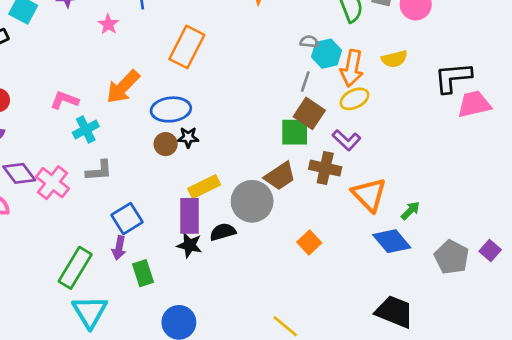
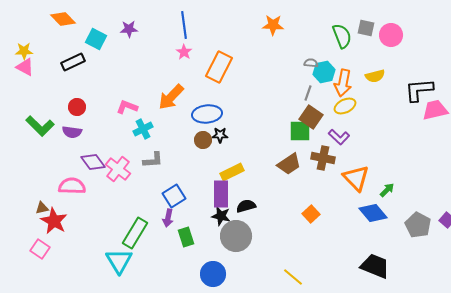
pink star: (108, 24) -> (184, 52), moved
gray circle: (252, 201) -> (236, 236), moved
cyan triangle: (90, 312) -> (119, 261), moved

